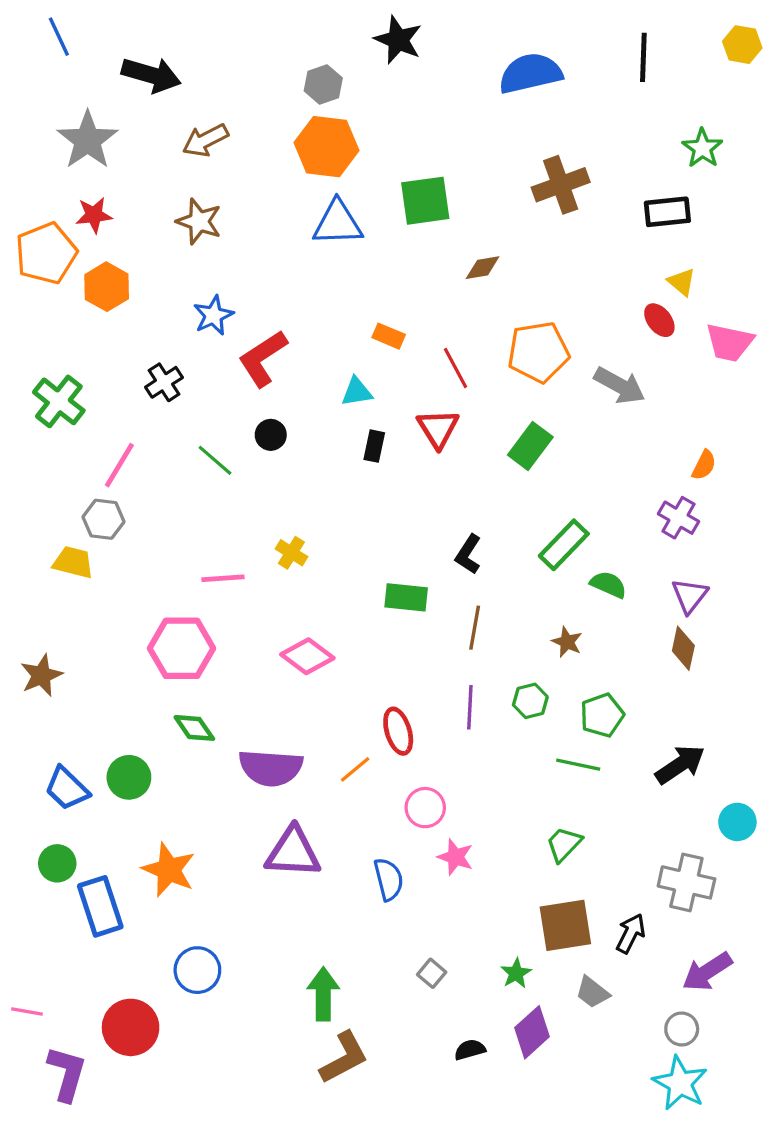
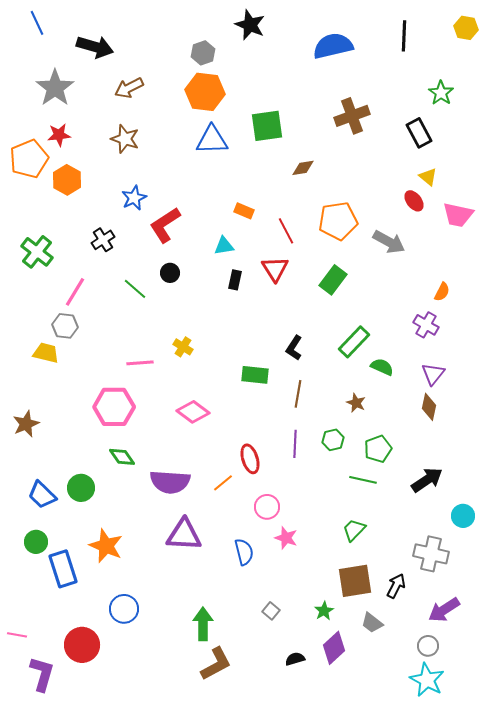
black rectangle: (667, 212) -> (419, 133), turned 68

